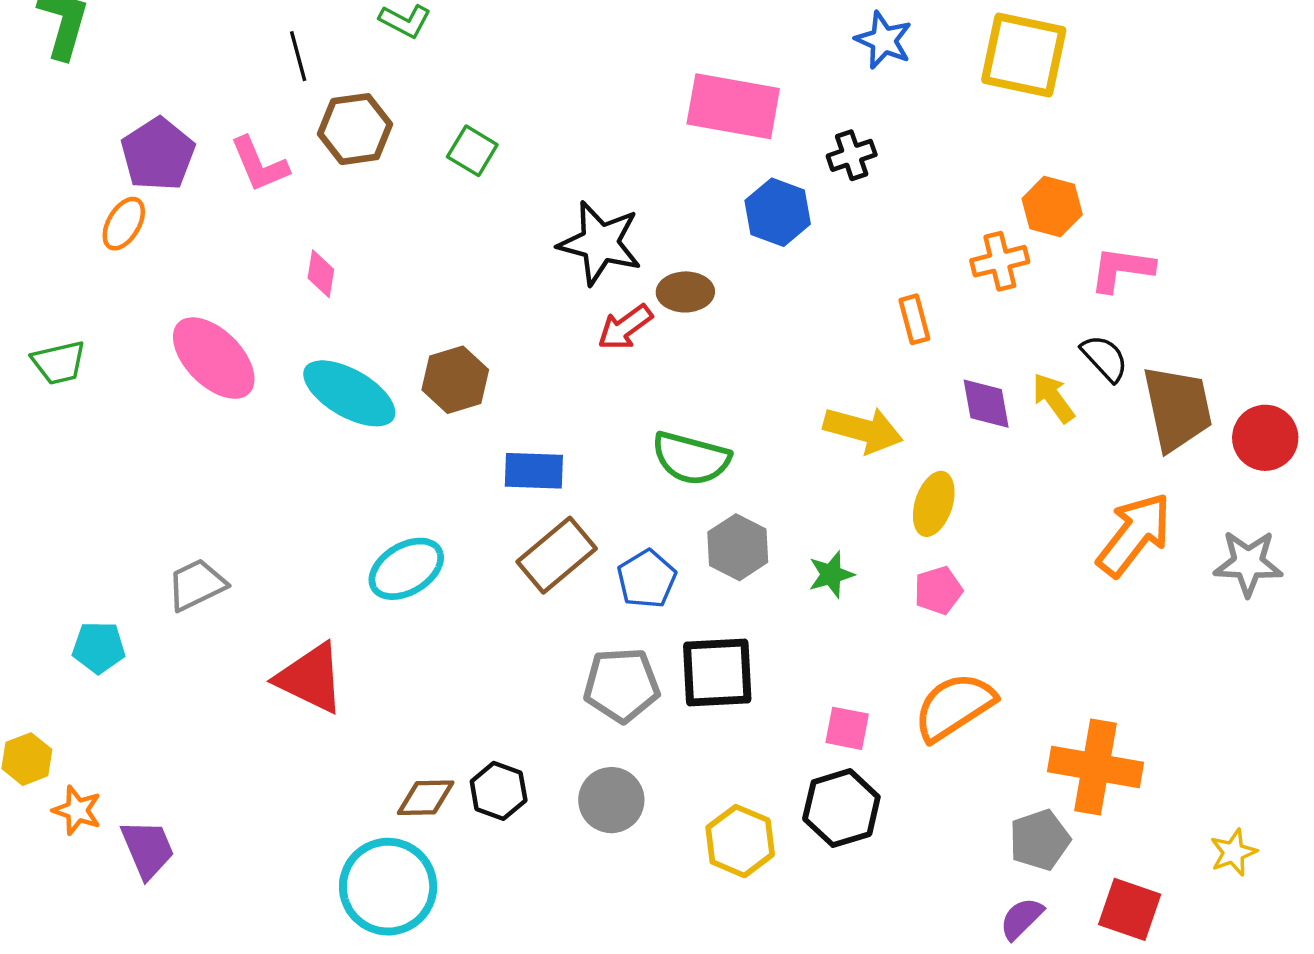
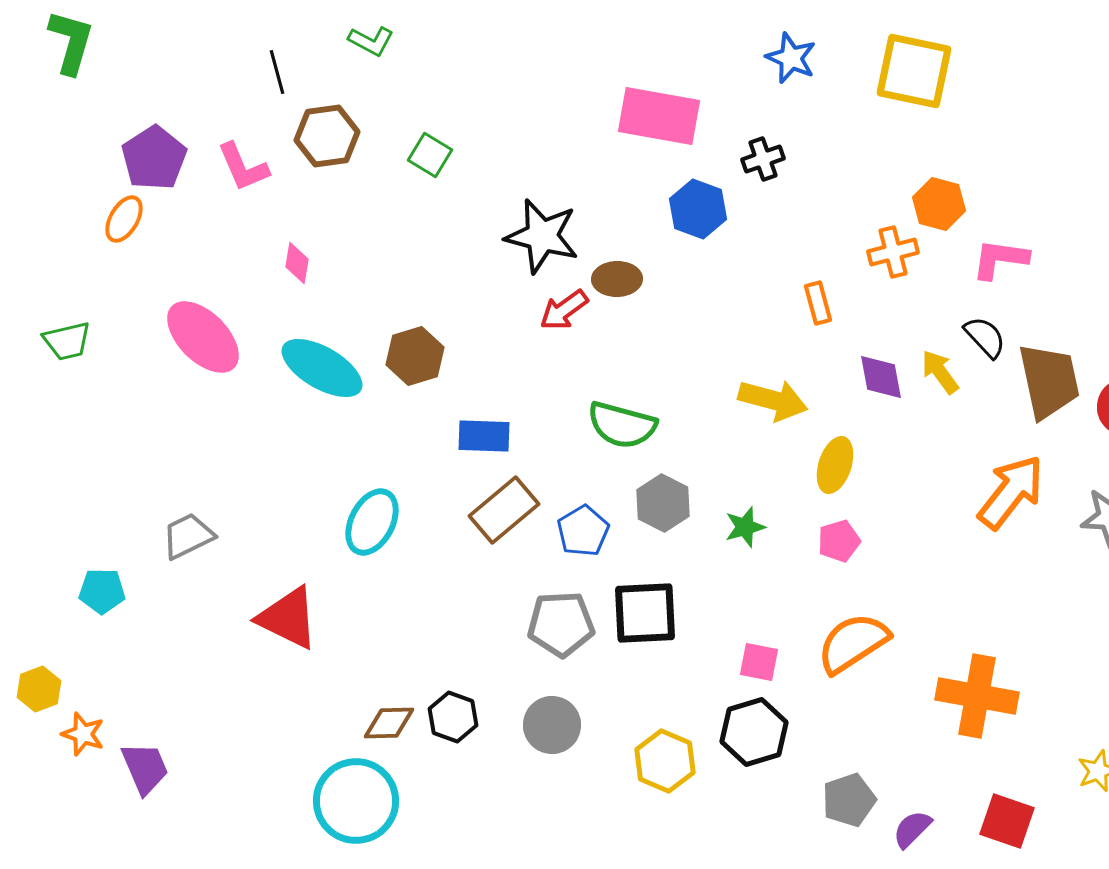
cyan ellipse: (406, 569) -> (372, 522), turned -32
gray pentagon: (1040, 840) -> (849, 800), moved

